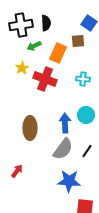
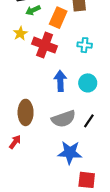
blue arrow: (65, 123) -> (60, 81), moved
brown ellipse: (30, 128) -> (26, 112), moved
gray semicircle: (63, 149) -> (63, 119), turned 35

